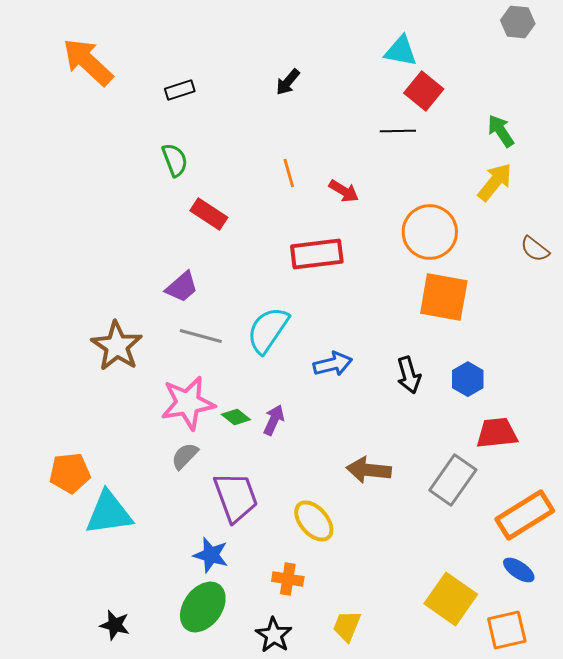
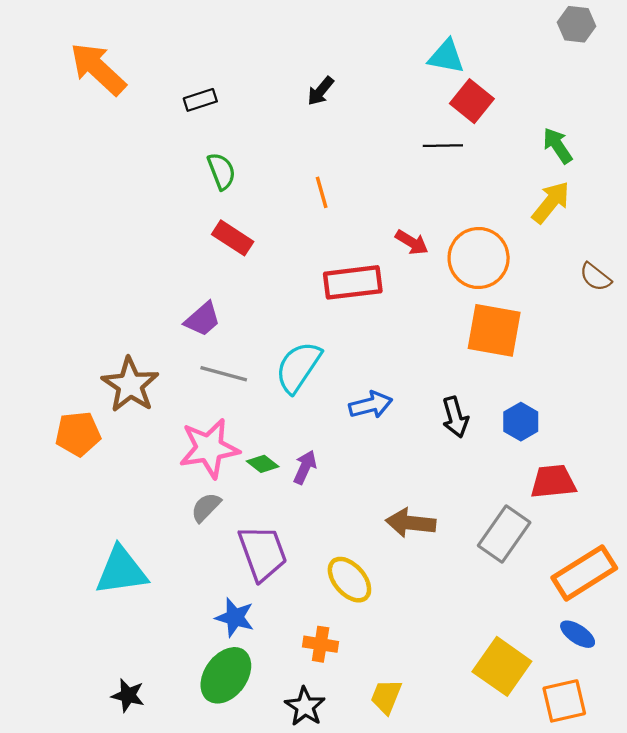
green semicircle: (175, 160) -> (221, 171), moved
red arrow: (344, 191) -> (412, 242), moved
orange pentagon: (70, 473) -> (78, 434), moved

